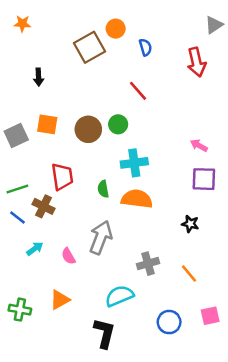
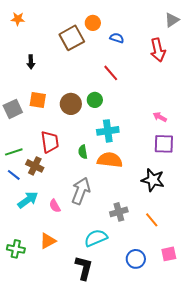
blue semicircle: (145, 47) -> (117, 38), turned -56
black star: (190, 224) -> (153, 180), size x1.6
cyan arrow: (35, 249) -> (28, 200), size x1.5

